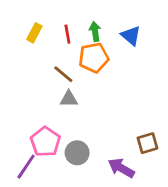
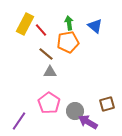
yellow rectangle: (34, 33) -> (25, 24), size x1.5
red line: (67, 34) -> (41, 30), moved, turned -32
pink pentagon: (45, 142) -> (49, 103), moved
gray circle: (77, 153) -> (75, 111), moved

